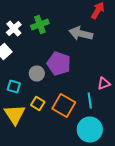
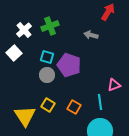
gray arrow: (81, 34) -> (91, 35), size x0.6
cyan square: (14, 86) -> (47, 57), moved
orange square: (64, 106) -> (74, 107), size x0.6

